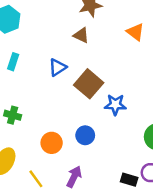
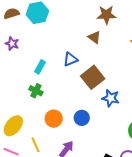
cyan rectangle: (13, 62) -> (40, 67), moved
green cross: (13, 115) -> (36, 91), moved

